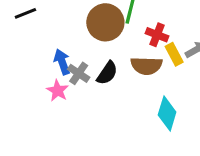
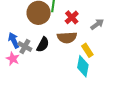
red cross: (157, 35) -> (72, 17), turned 32
yellow rectangle: (174, 54) -> (87, 50), moved

